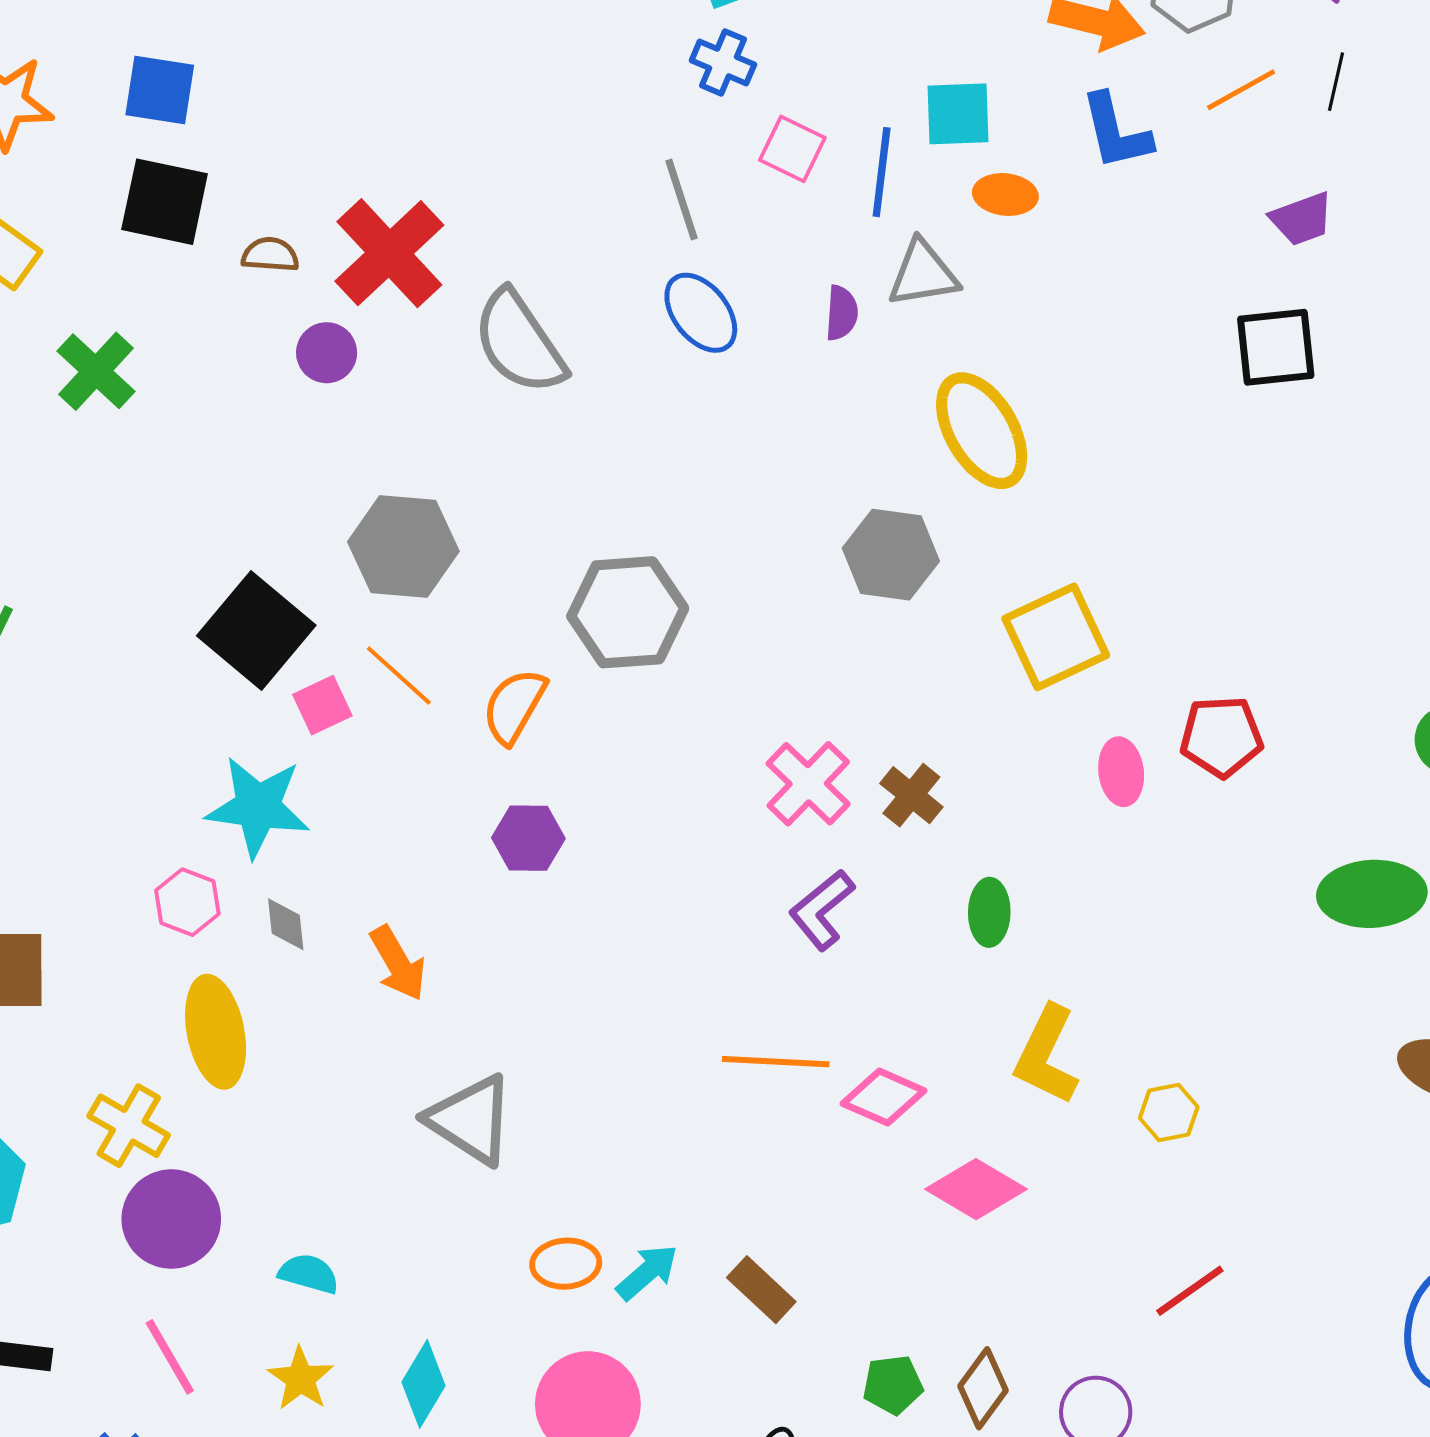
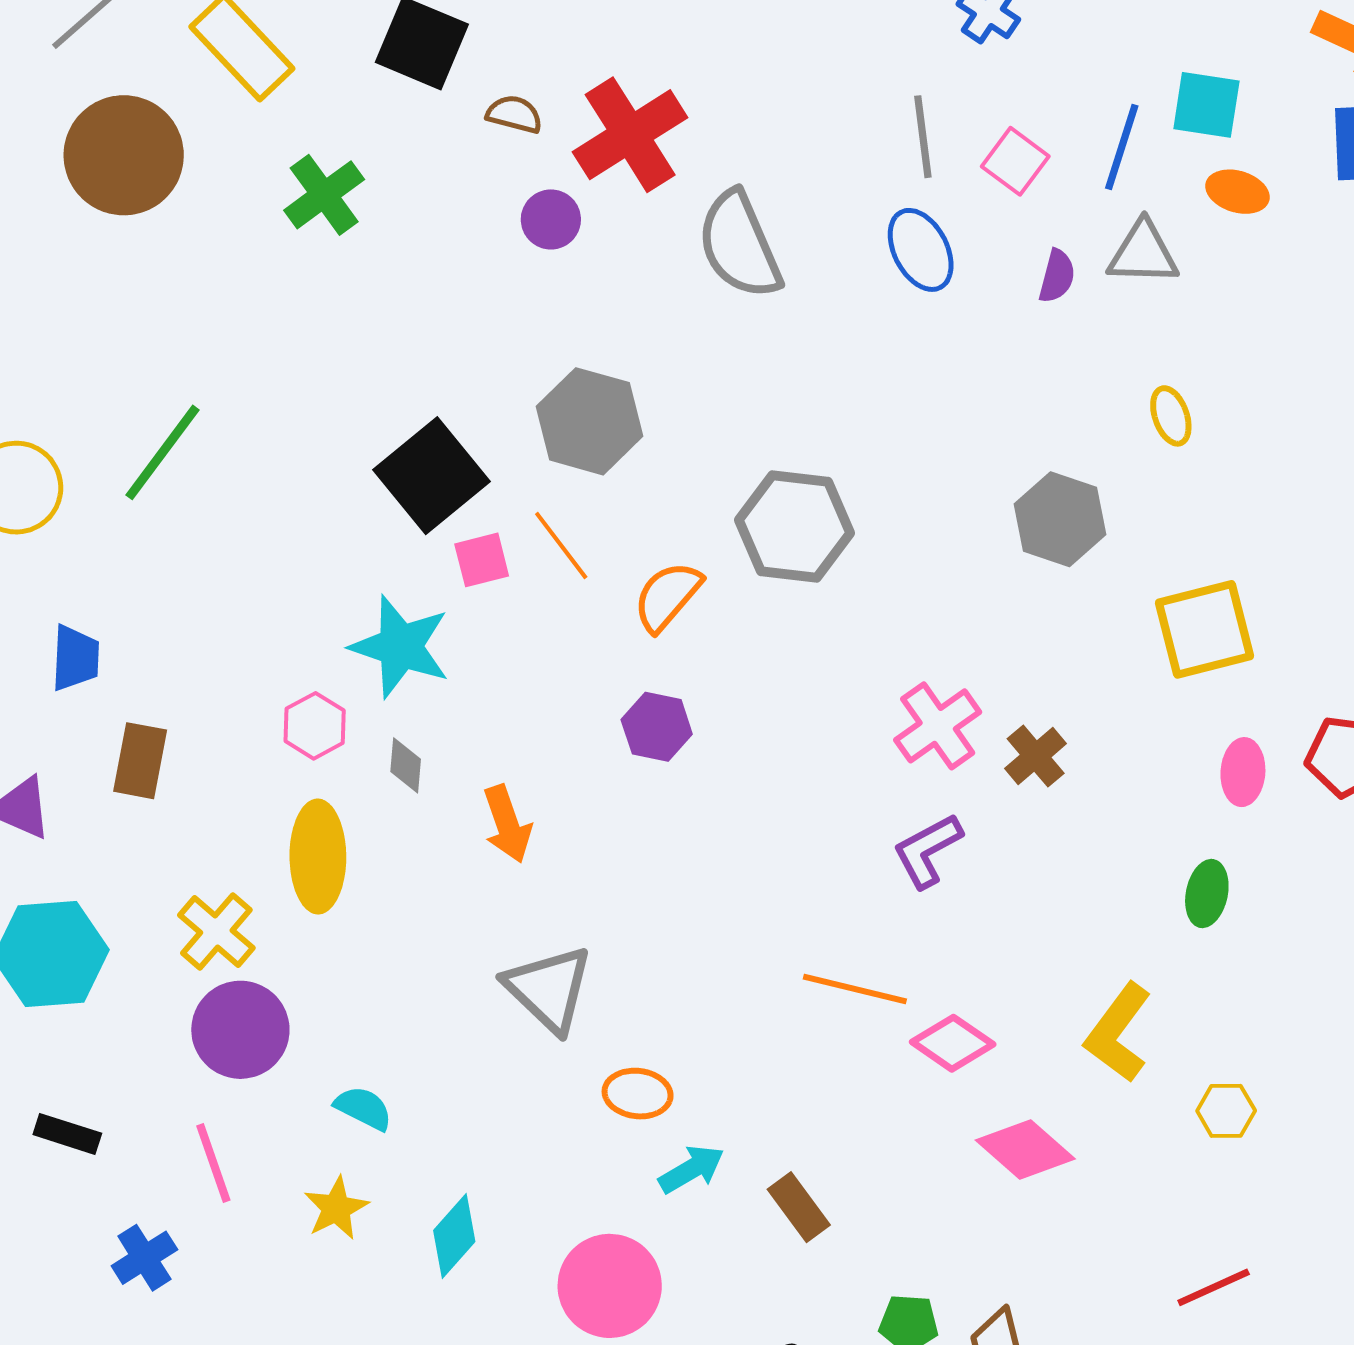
pink square: (792, 149) -> (1015, 161), moved
yellow ellipse: (982, 431) -> (1171, 416), size x0.5
green ellipse: (989, 912) -> (1207, 894), moved
orange ellipse: (566, 1264) -> (638, 1094), moved

